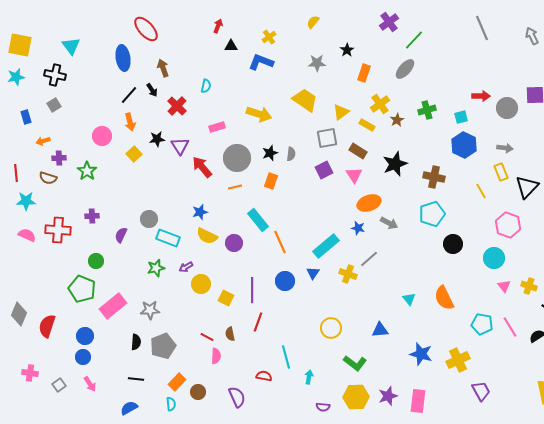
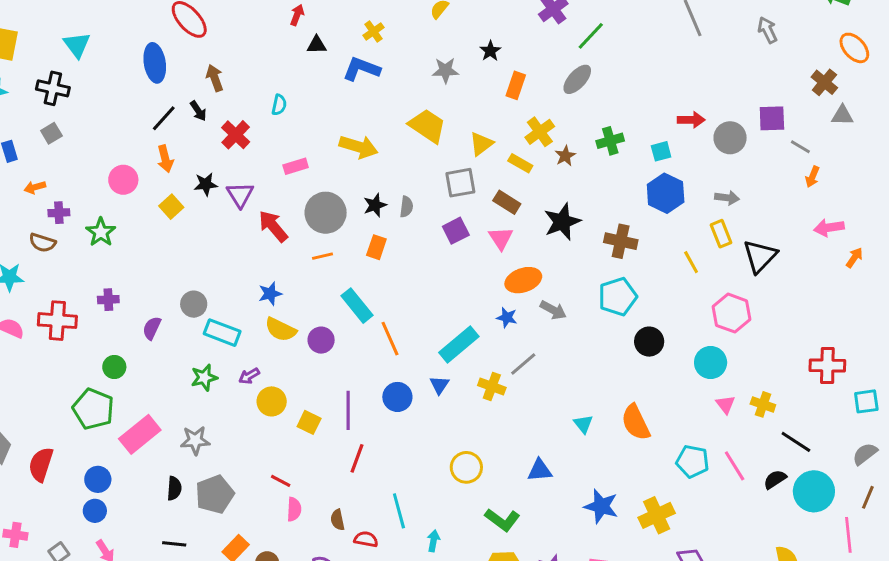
brown semicircle: (230, 334) -> (338, 520), moved

